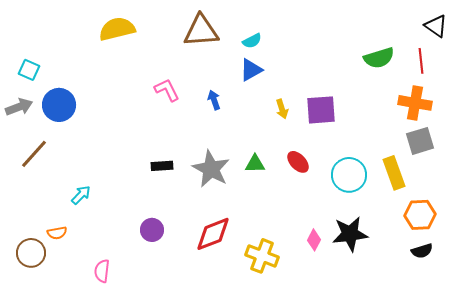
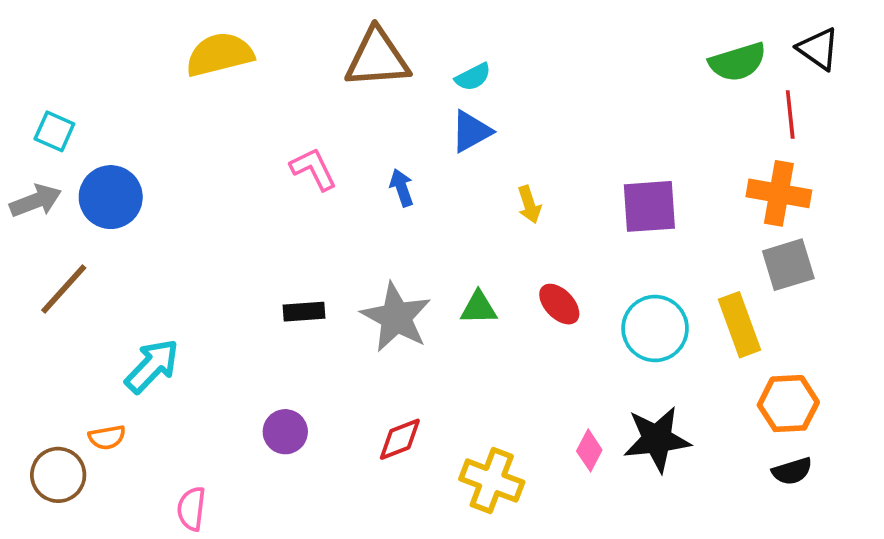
green semicircle: (379, 58) -> (738, 62), moved
purple square: (321, 110) -> (649, 206), moved
cyan arrow: (81, 195) -> (152, 366), size x1.5
red diamond: (213, 234) -> (400, 439), size x0.7

